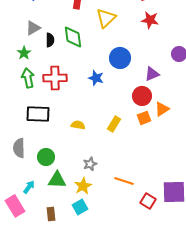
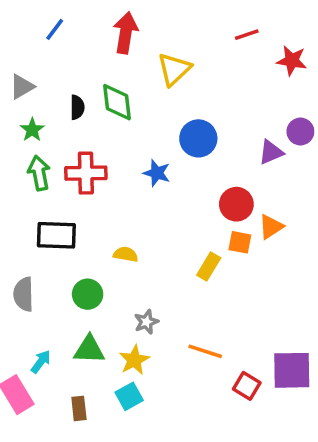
red star: (150, 20) -> (292, 61), moved
gray triangle: (33, 28) -> (22, 87), moved
purple triangle: (152, 74) -> (271, 152), moved
orange square: (144, 118) -> (240, 242), turned 32
yellow rectangle: (114, 124) -> (209, 266), moved
green circle: (46, 157) -> (88, 294), moved

